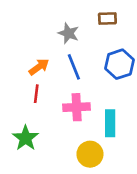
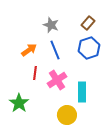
brown rectangle: (107, 19) -> (88, 23), moved, turned -48
red line: (36, 94) -> (35, 73), moved
pink cross: (77, 107) -> (57, 80), turned -30

